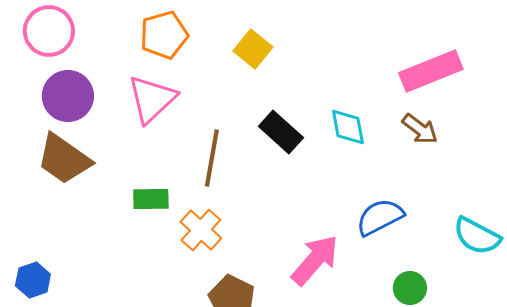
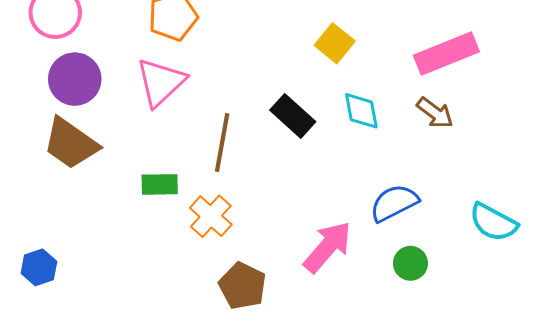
yellow square: (253, 49) -> (335, 43), moved
green circle: (410, 288) -> (410, 263), moved

